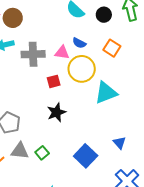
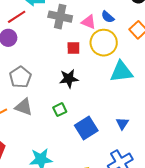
green square: (42, 153) -> (60, 110), moved

